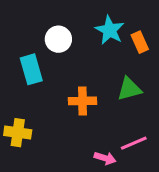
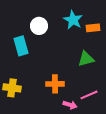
orange rectangle: (140, 42) -> (93, 28), turned -72
orange cross: (83, 101) -> (55, 84), moved

